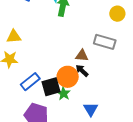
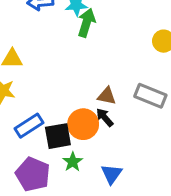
gray rectangle: (105, 42) -> (150, 96), moved
green star: (64, 94) -> (73, 162), moved

